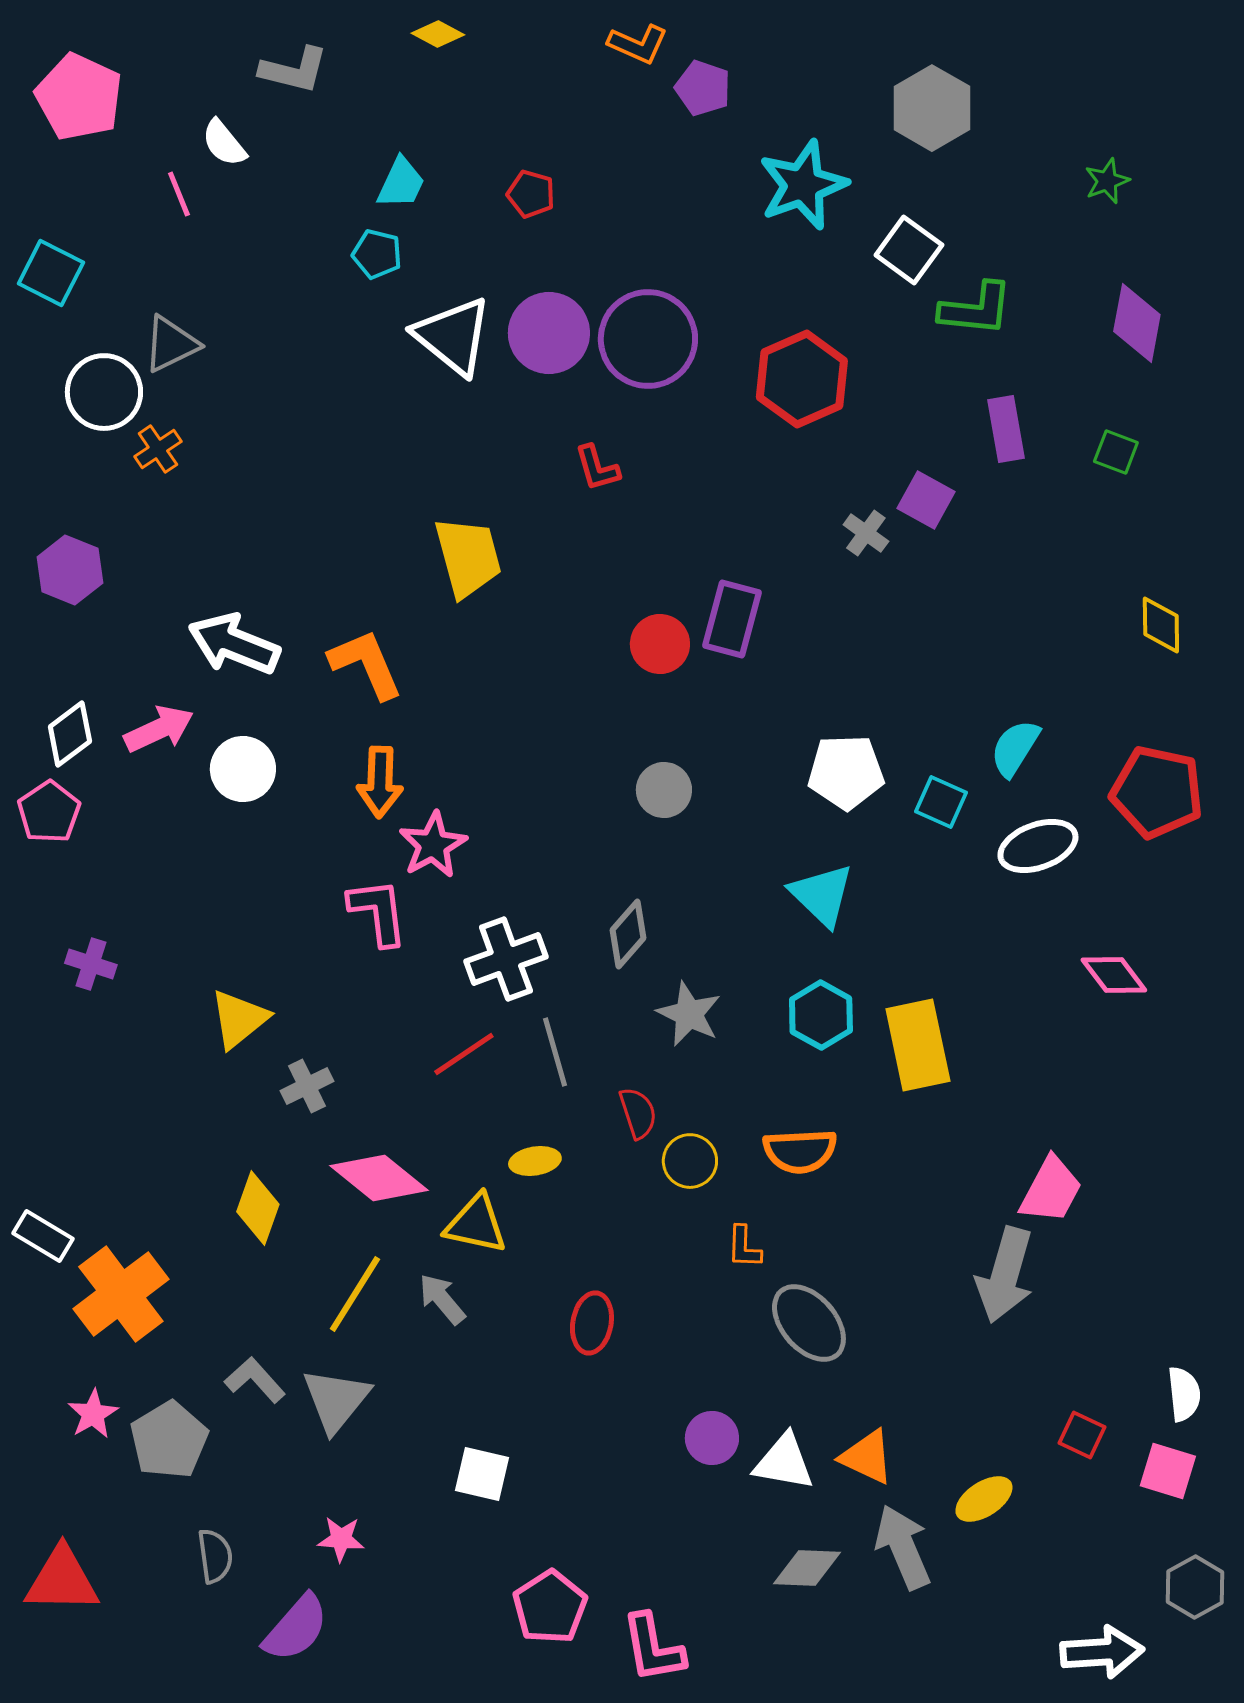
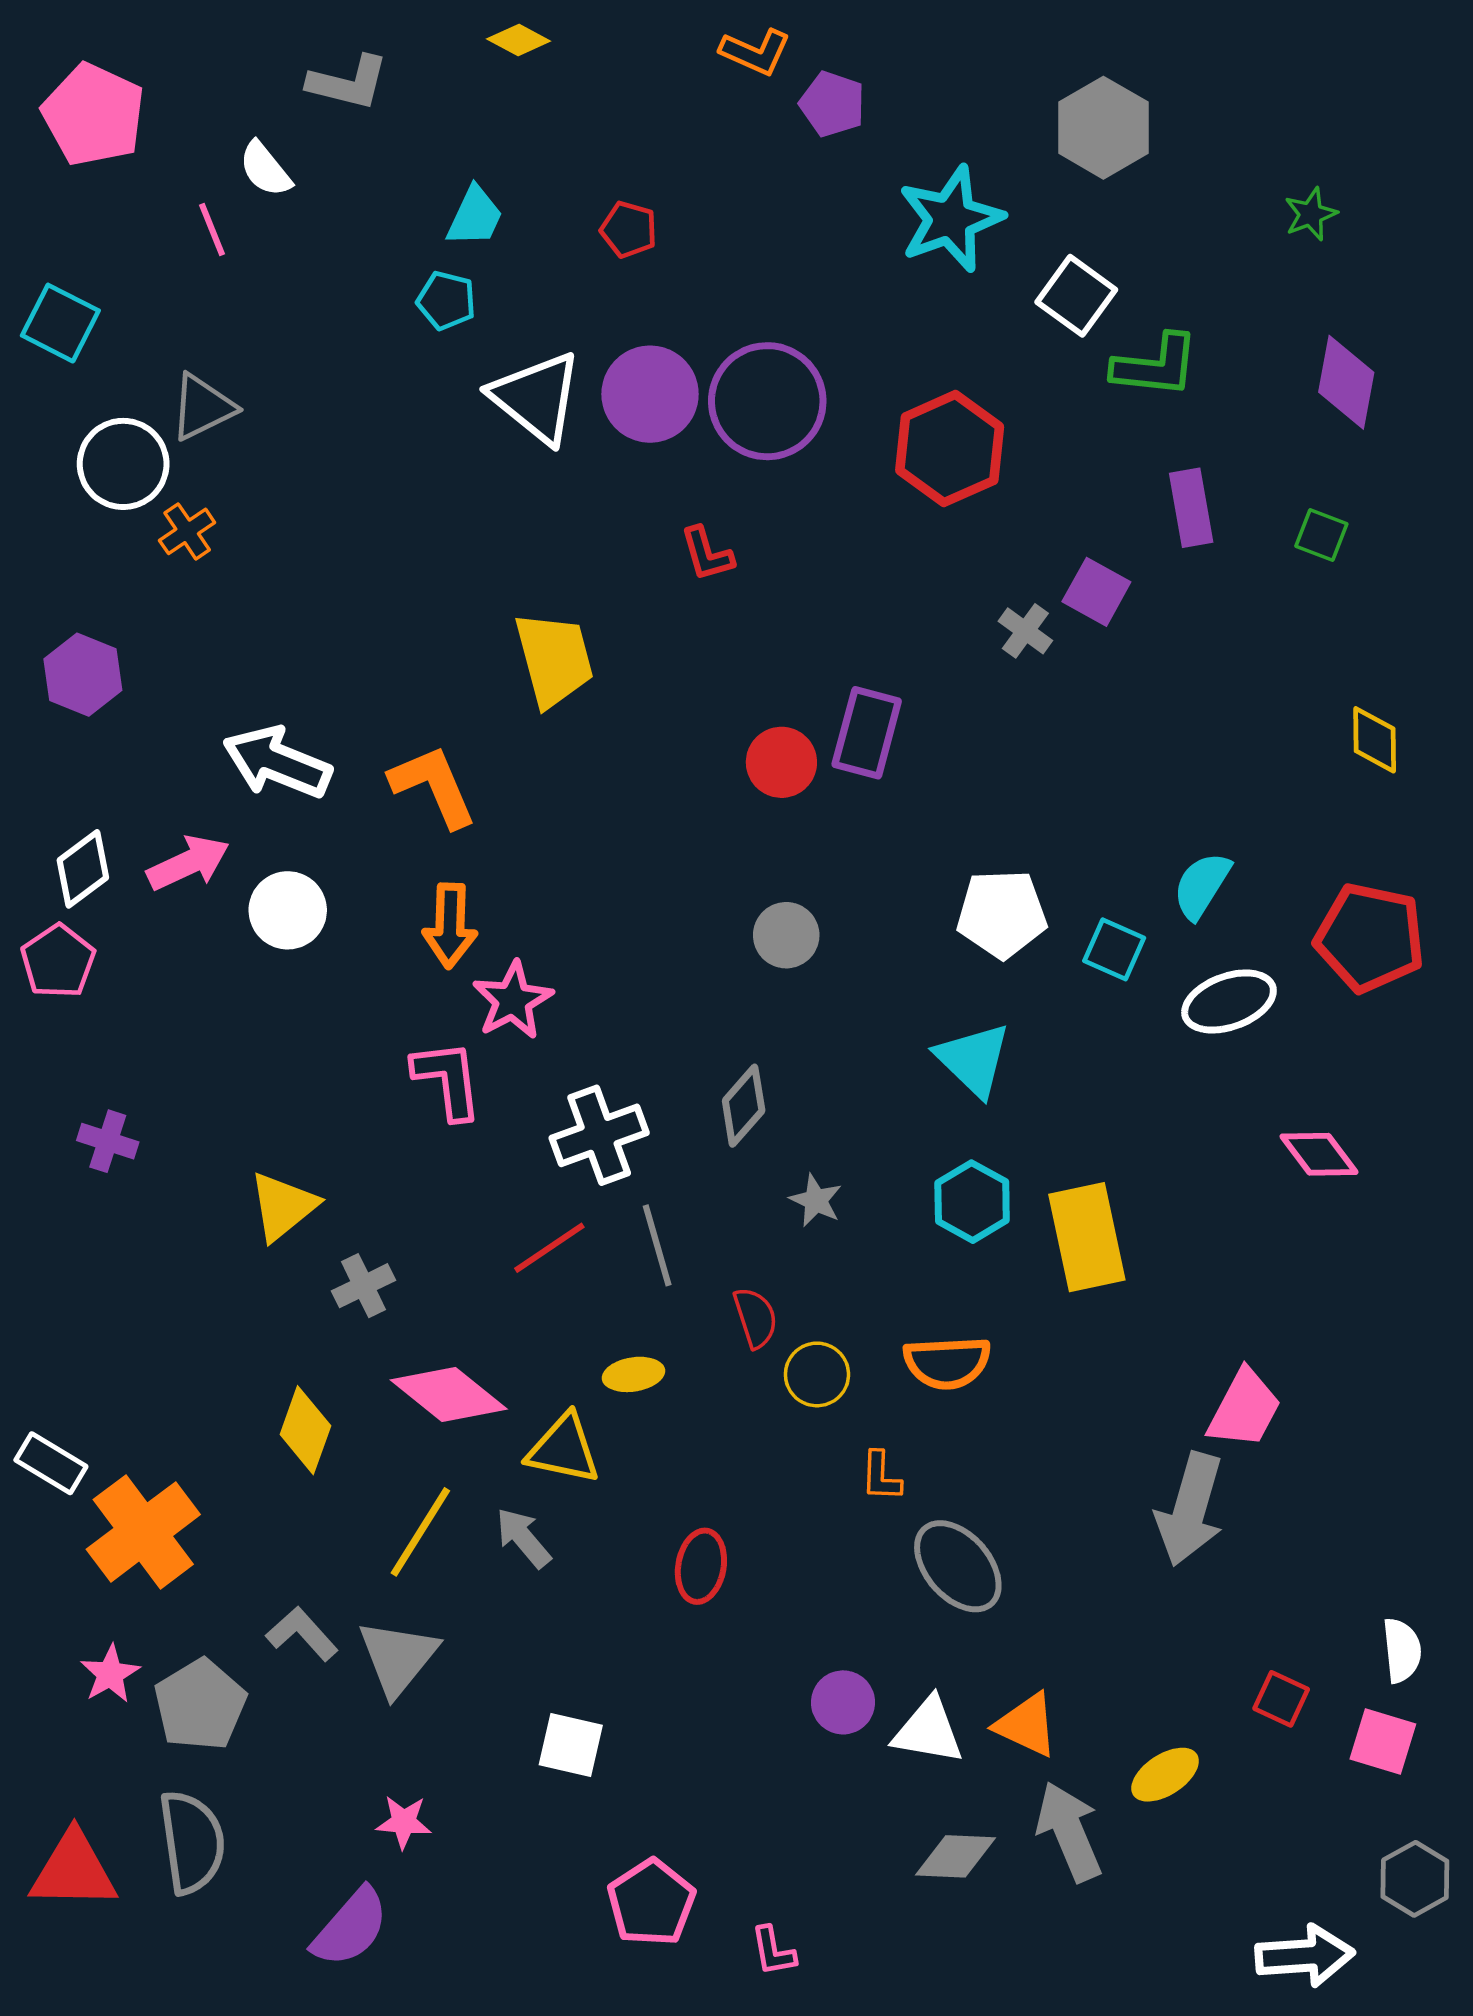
gray star: (689, 1014) -> (816, 1200), size x0.7
gray semicircle: (215, 1556) -> (192, 1842), moved, size x1.6
pink L-shape: (653, 1648) -> (773, 1951), size x0.6

